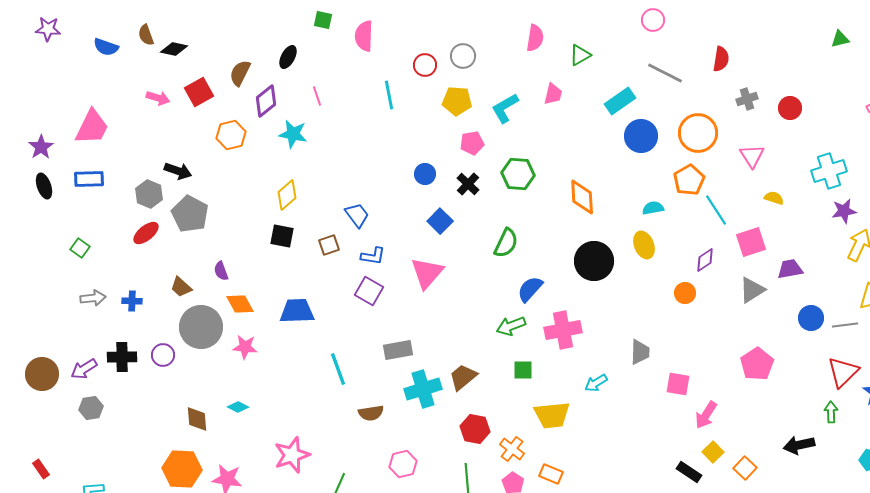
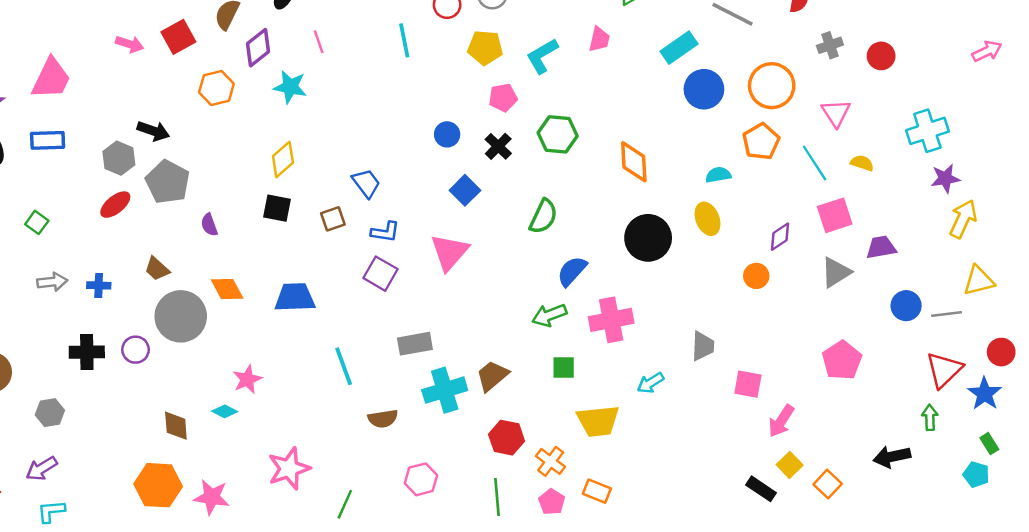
cyan line: (716, 210) -> (815, 163), moved
purple semicircle: (221, 271) -> (209, 225), moved
pink star: (245, 347) -> (247, 379), moved, turned -30
purple arrow: (84, 369) -> (42, 469), moved

